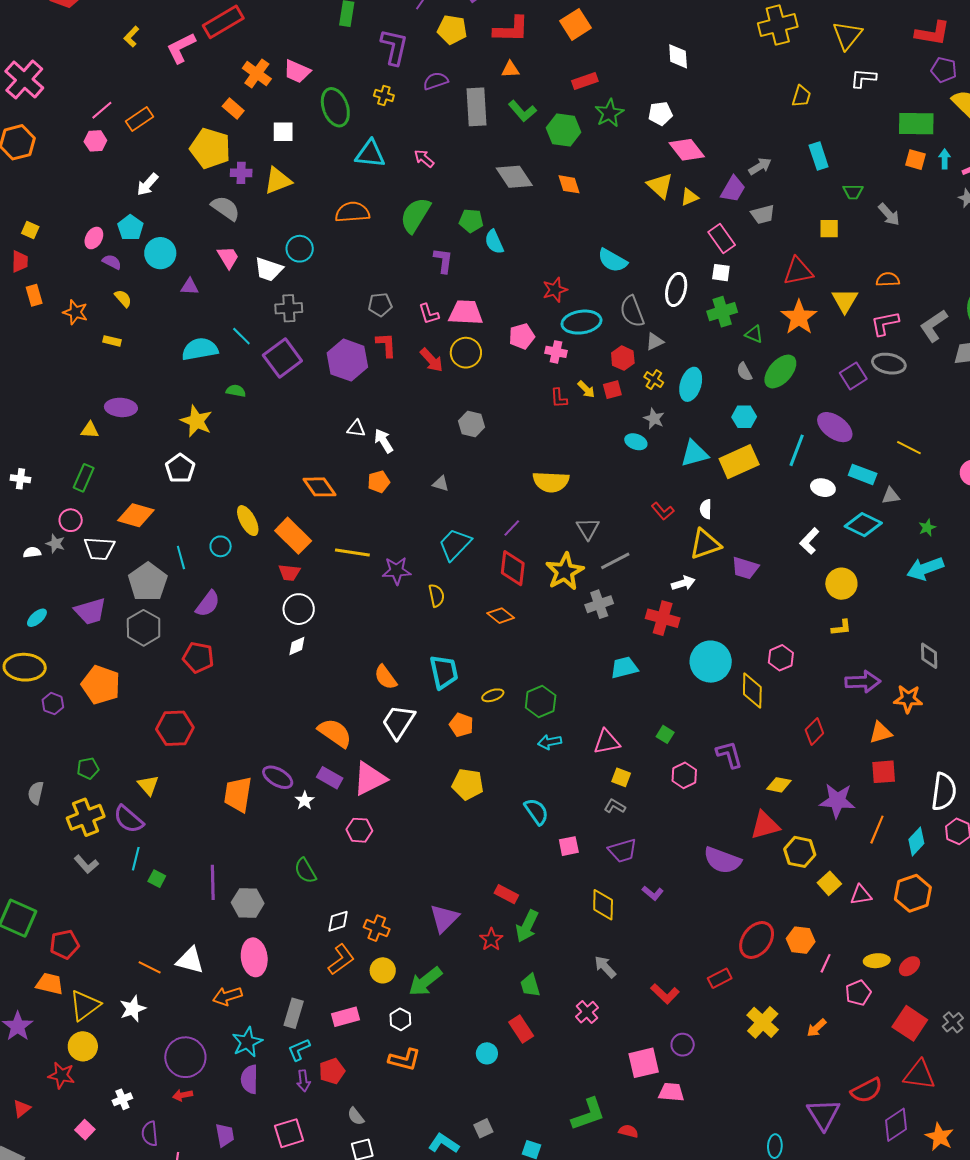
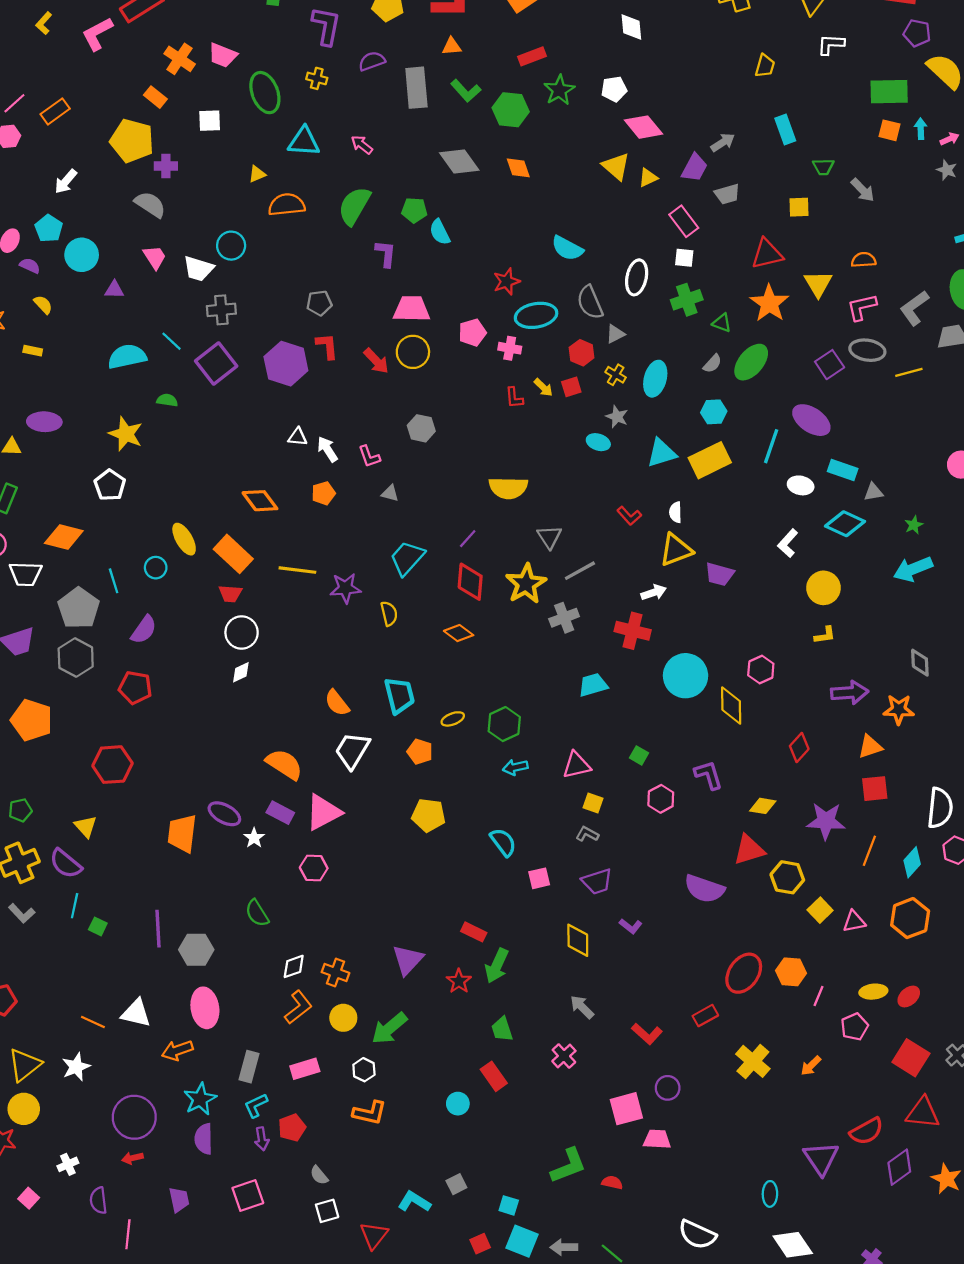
yellow triangle: (278, 181) -> (257, 174), moved, size x0.6
pink L-shape: (429, 314) -> (369, 456), moved
gray semicircle: (744, 372) -> (712, 364), turned -108
yellow line: (909, 448) -> (909, 372), moved, turned -40

